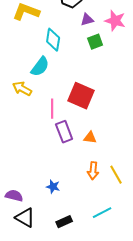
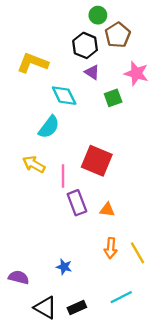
purple triangle: (87, 20) -> (92, 72), moved, turned 48
cyan diamond: (53, 40) -> (64, 96), turned -35
yellow arrow: (22, 89) -> (34, 164), moved
black triangle: (25, 218) -> (45, 308), moved

